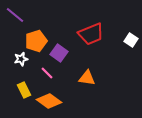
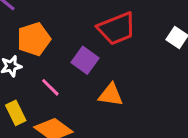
purple square: (59, 53) -> (85, 60), moved

